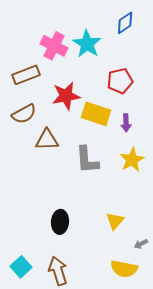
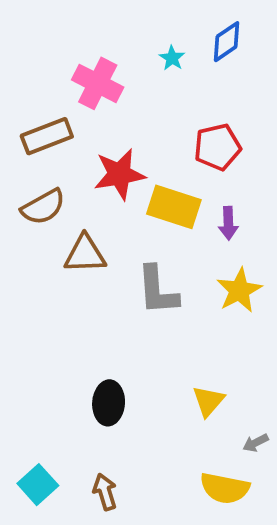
cyan star: (87, 44) -> (172, 58), moved, size x0.5
brown arrow: (58, 271) -> (105, 492), size x0.7

